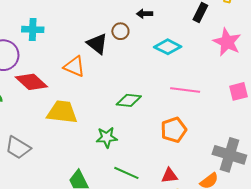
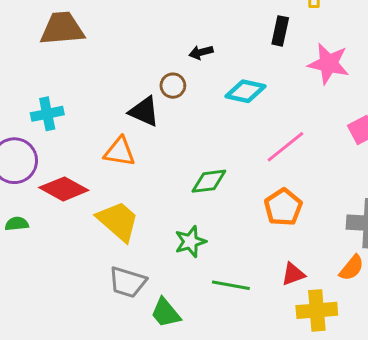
pink line: (185, 90) -> (285, 147), turned -32
yellow trapezoid: (62, 112) -> (118, 221), turned 48
gray trapezoid: (18, 148) -> (128, 282), moved

